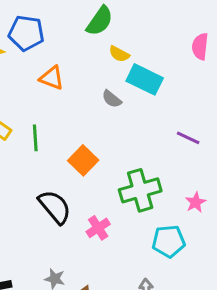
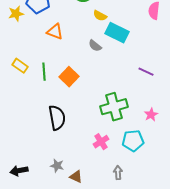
orange square: (83, 160) -> (69, 77), moved
black semicircle: (55, 207) -> (57, 118), turned 30
pink cross: (98, 228) -> (101, 142), moved

